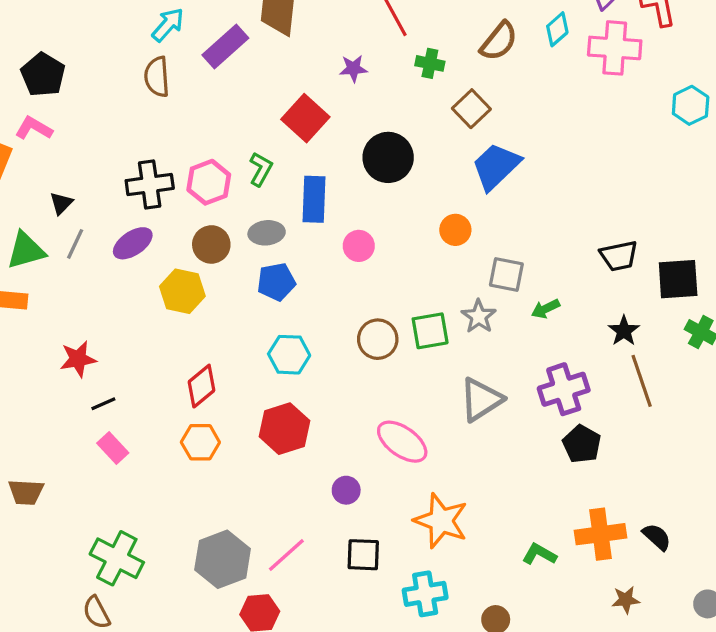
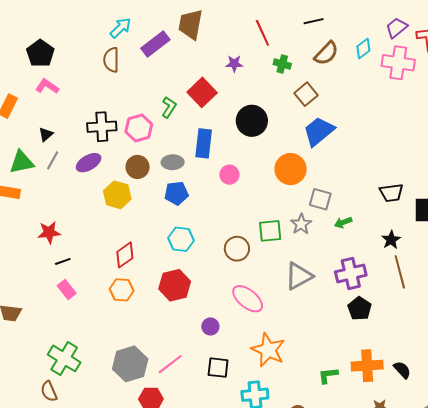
pink L-shape: (34, 128) -> (47, 86), moved
green L-shape: (261, 169) -> (169, 107), moved
orange circle: (455, 230) -> (291, 169), size x1.6
brown circle: (378, 339) -> (237, 249), moved
green L-shape: (539, 554) -> (328, 375), turned -40

